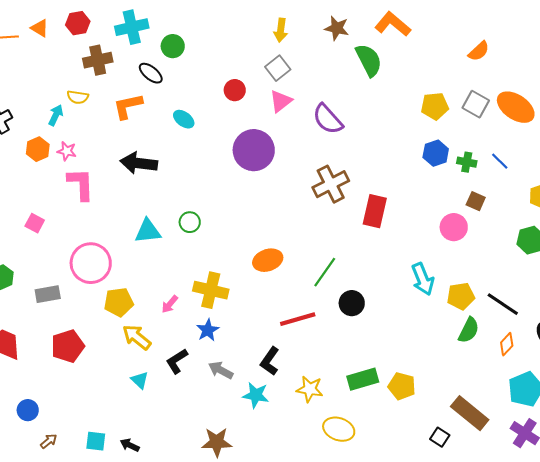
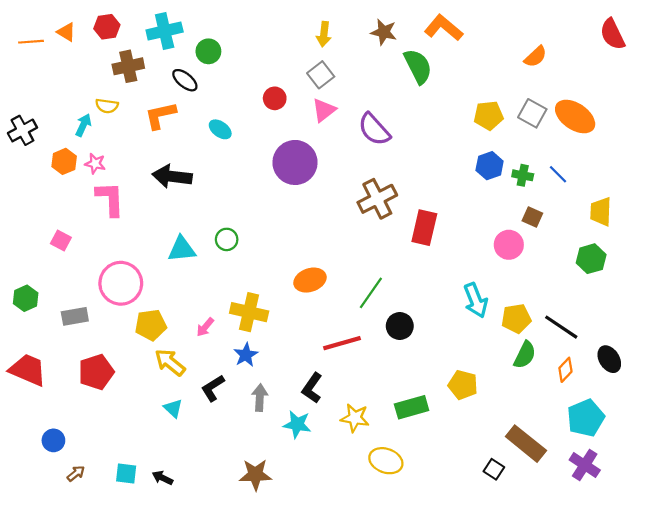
gray arrow: (221, 370) -> (260, 398), turned 65
yellow pentagon: (402, 386) -> (463, 385), moved

